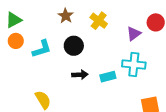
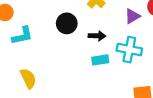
cyan L-shape: (42, 49) -> (22, 36), moved
black arrow: (80, 75) -> (97, 36), moved

